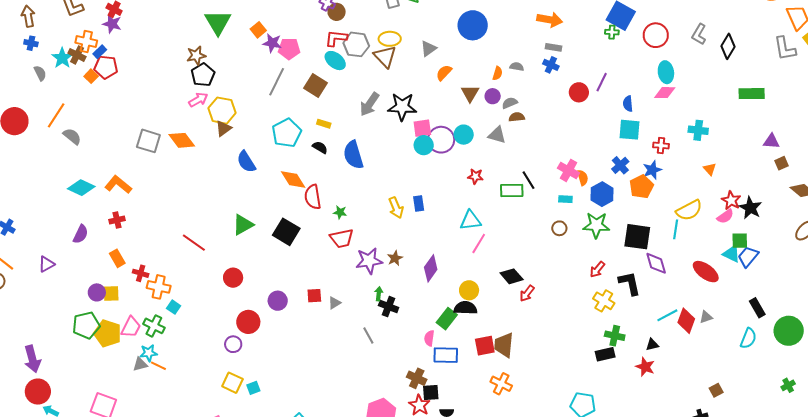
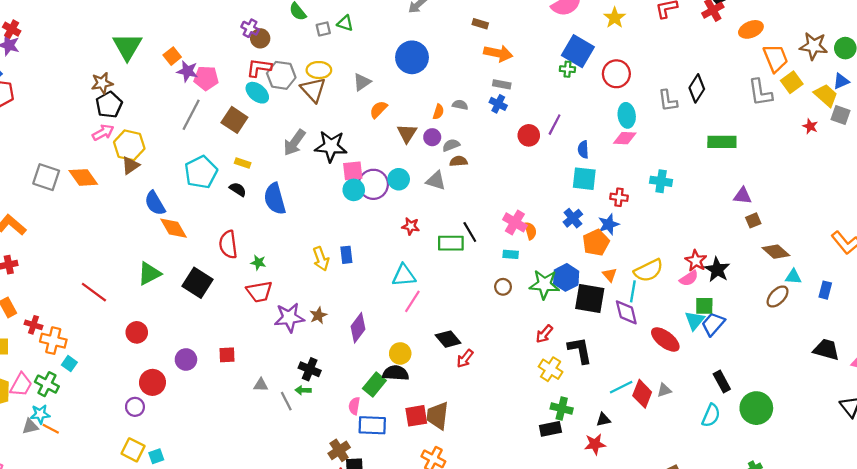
gray L-shape: (699, 34) -> (668, 101), moved, turned -40
orange triangle: (710, 169) -> (610, 275), moved
orange diamond: (293, 179) -> (173, 228), moved
blue hexagon: (602, 194) -> (566, 277), moved
cyan triangle: (732, 254) -> (695, 320), turned 42
purple diamond: (656, 263) -> (626, 312), moved
green arrow: (379, 294) -> (303, 390), moved, turned -96
gray triangle: (334, 303) -> (261, 385), moved, turned 32
red star: (645, 367) -> (595, 444), turned -30
brown cross: (417, 378) -> (339, 450), turned 30

